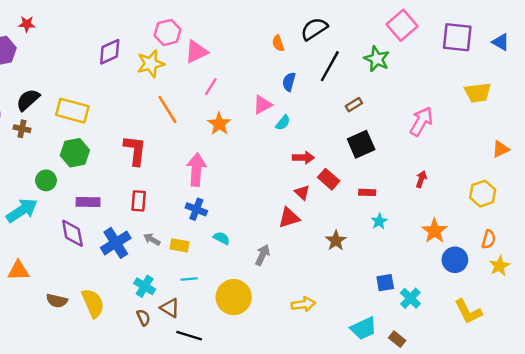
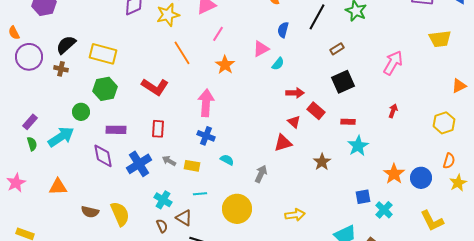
red L-shape: (135, 150) -> (155, 87), turned 116
cyan star: (379, 221) -> (358, 146), size x1.5
orange star: (434, 231) -> (394, 174), moved

